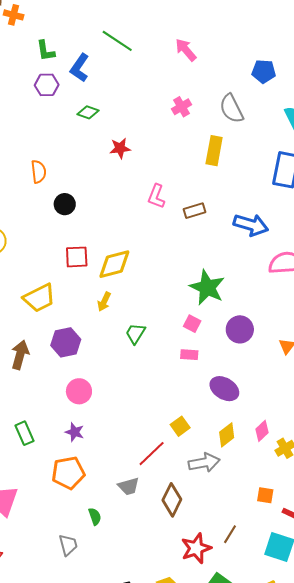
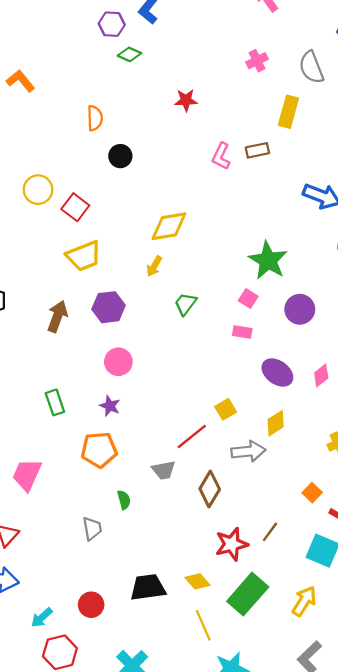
green diamond: (88, 112) -> (129, 54), moved
brown rectangle: (195, 211) -> (257, 150), moved
red square: (77, 257) -> (75, 207), moved, turned 35
pink diamond: (262, 431) -> (321, 375), moved
orange square: (265, 495) -> (312, 493), turned 30

